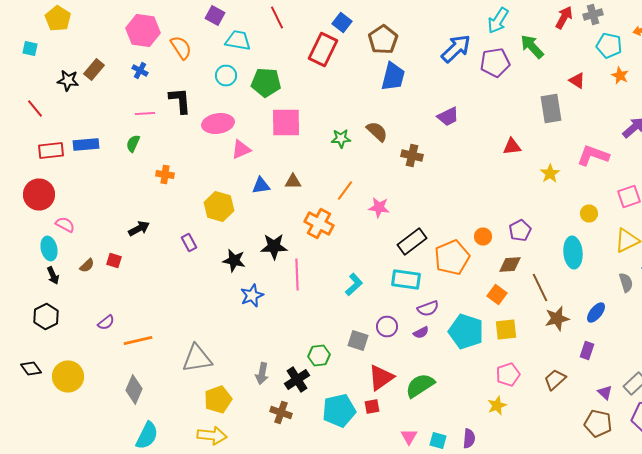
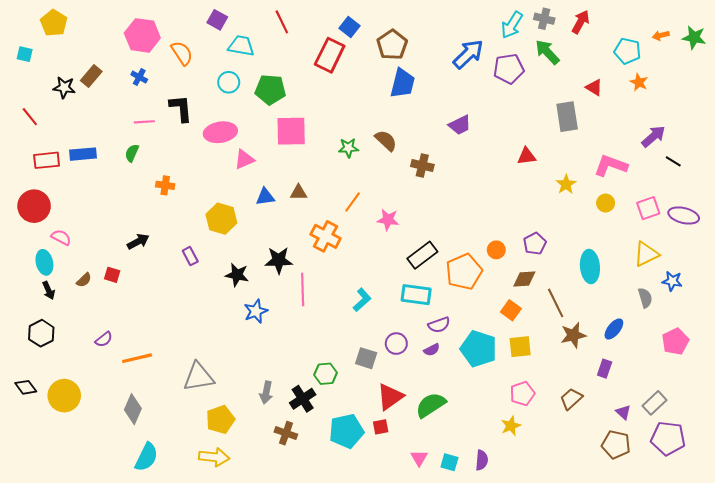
gray cross: (593, 14) -> (544, 19), moved, turned 30
yellow circle: (589, 214) -> (606, 203), moved

